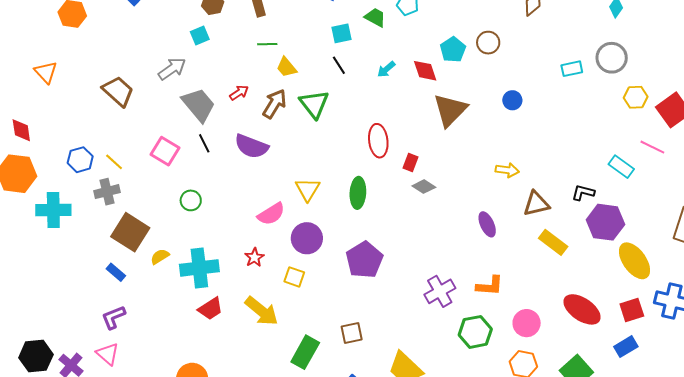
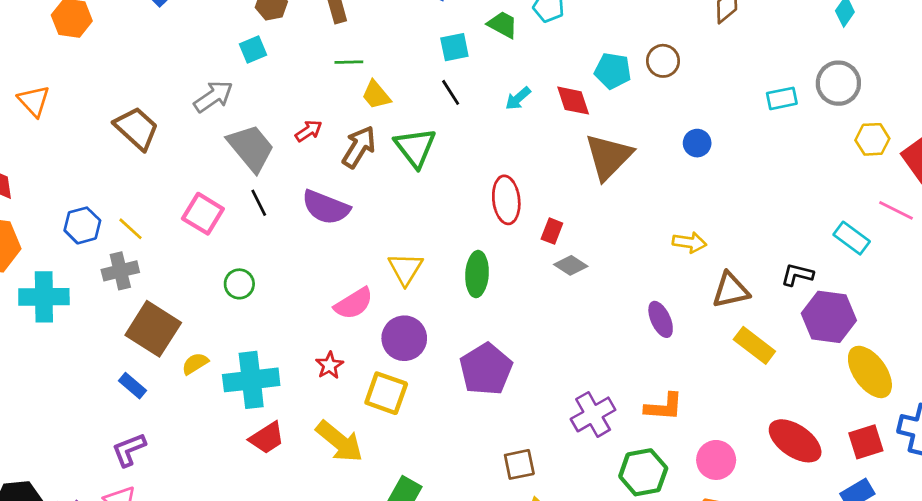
cyan pentagon: (453, 50) -> (613, 71), turned -30
yellow square: (294, 277) -> (386, 393), size x1.4
brown square: (352, 333) -> (519, 464), moved

